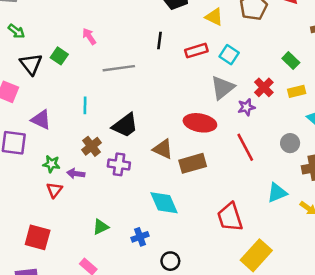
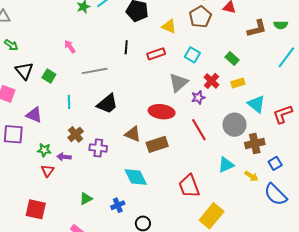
cyan square: (229, 55) -> (192, 55), moved
green square: (59, 56) -> (49, 76), moved
black trapezoid: (125, 125) -> (107, 104), moved
gray circle: (290, 143) -> (234, 125), size x1.5

